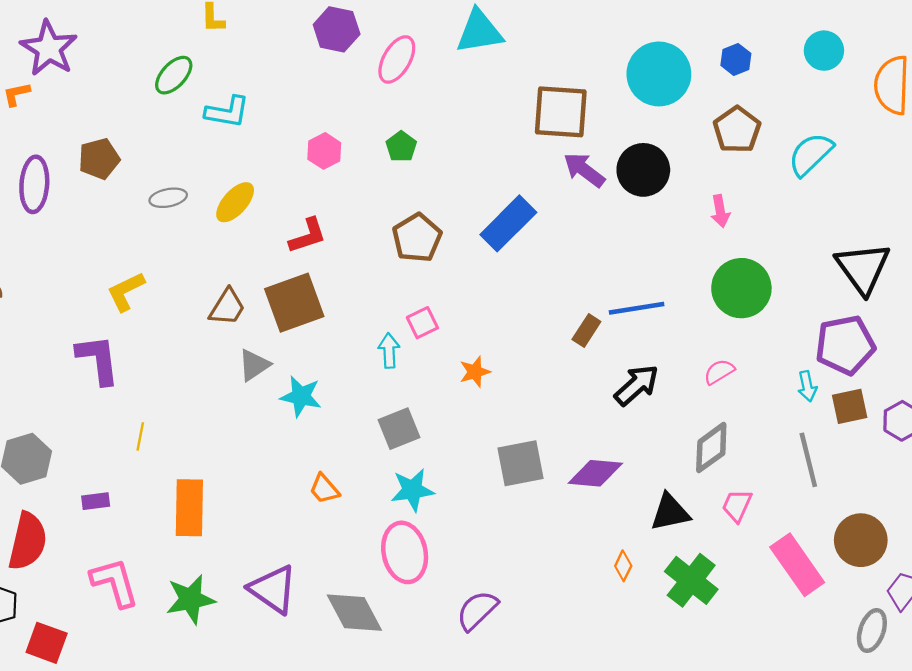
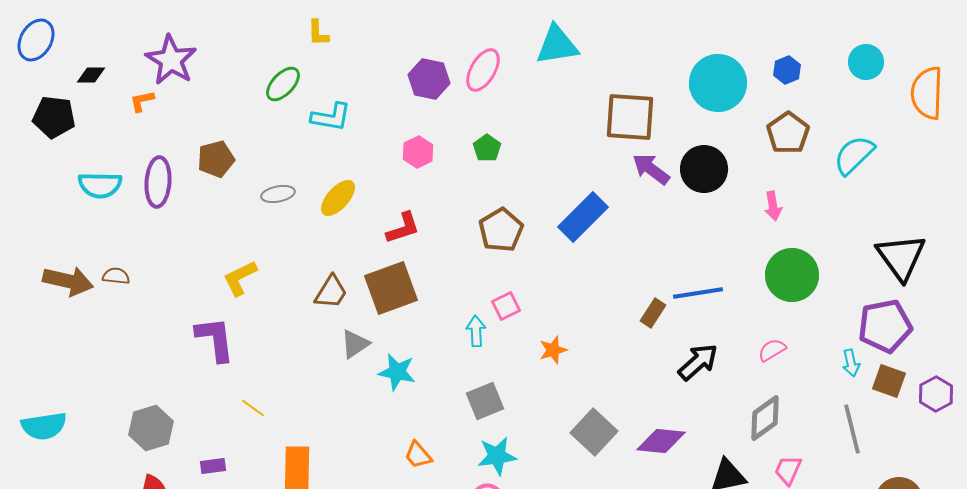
purple hexagon: (337, 29) -> (429, 79), moved
brown square: (850, 406) -> (889, 381), turned 32
yellow line: (140, 436) -> (253, 408), turned -65
gray square: (521, 463) -> (594, 432), turned -36

